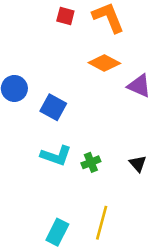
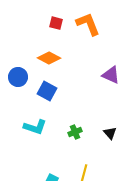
orange diamond: (104, 63) -> (49, 58), moved
cyan L-shape: (56, 156) -> (35, 127), moved

